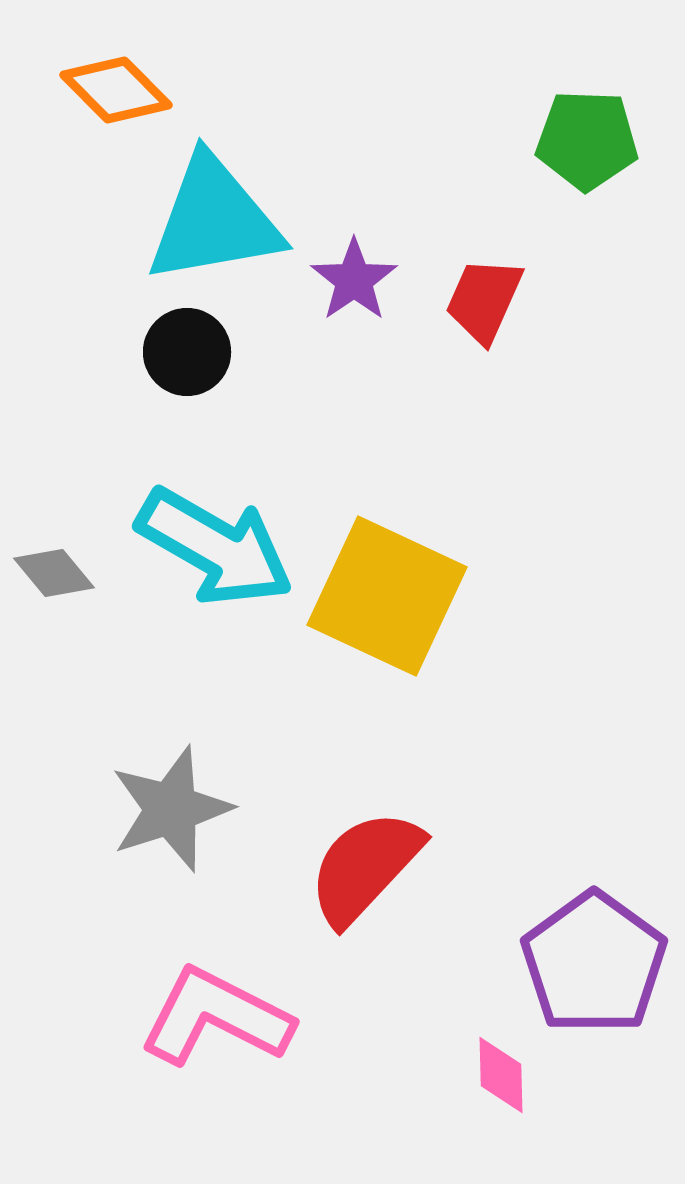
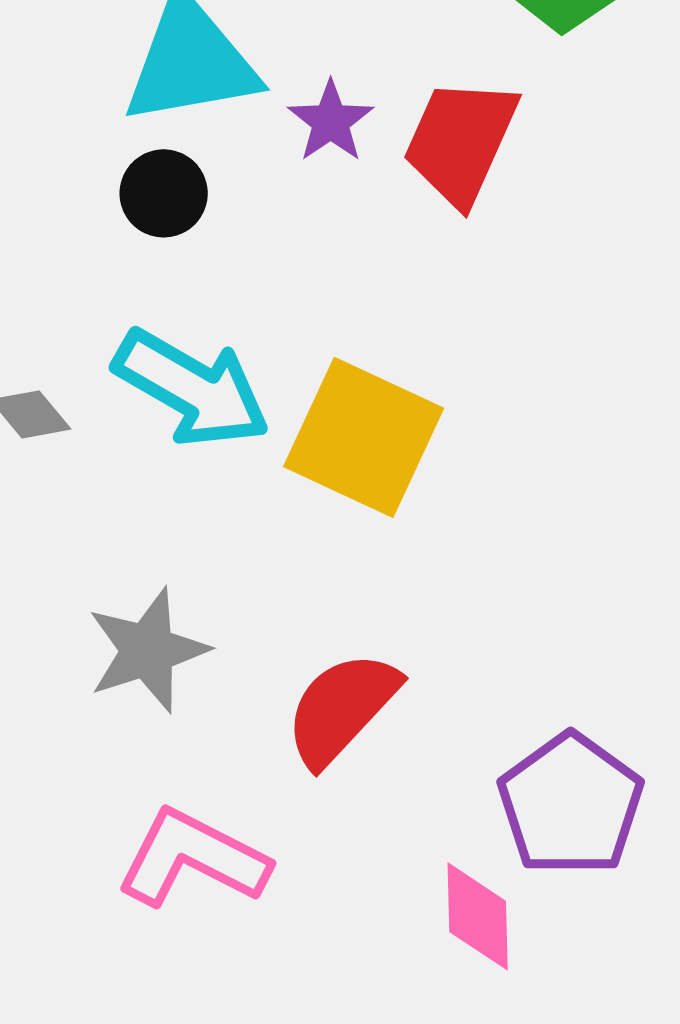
red trapezoid: (484, 300) -> (461, 141), size x1.5
pink diamond: (501, 1075) -> (478, 916), size x1.4

